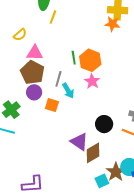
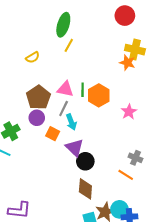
pink triangle: (35, 53) -> (65, 89), moved
pink star: (92, 81) -> (129, 112), moved
black circle: (104, 124) -> (85, 161), moved
purple triangle: (79, 142) -> (75, 148), moved
brown diamond: (93, 153) -> (85, 189), turned -65

